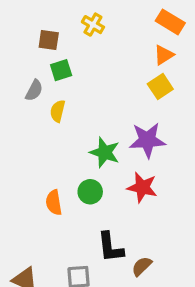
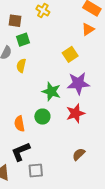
yellow square: (160, 87) -> (70, 54), moved
red star: (142, 187) -> (75, 113), turned -30
black L-shape: (110, 247) -> (21, 152), moved, turned 75
brown semicircle: (142, 266) -> (79, 154), moved

